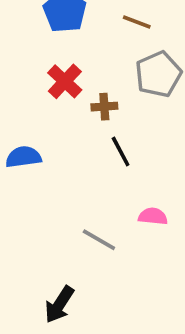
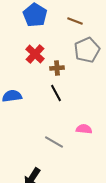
black line: (121, 152) -> (56, 93), moved

